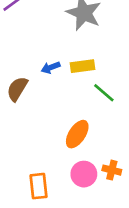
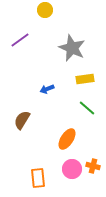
yellow rectangle: (83, 66) -> (85, 79), moved
brown semicircle: (17, 89) -> (22, 120), moved

